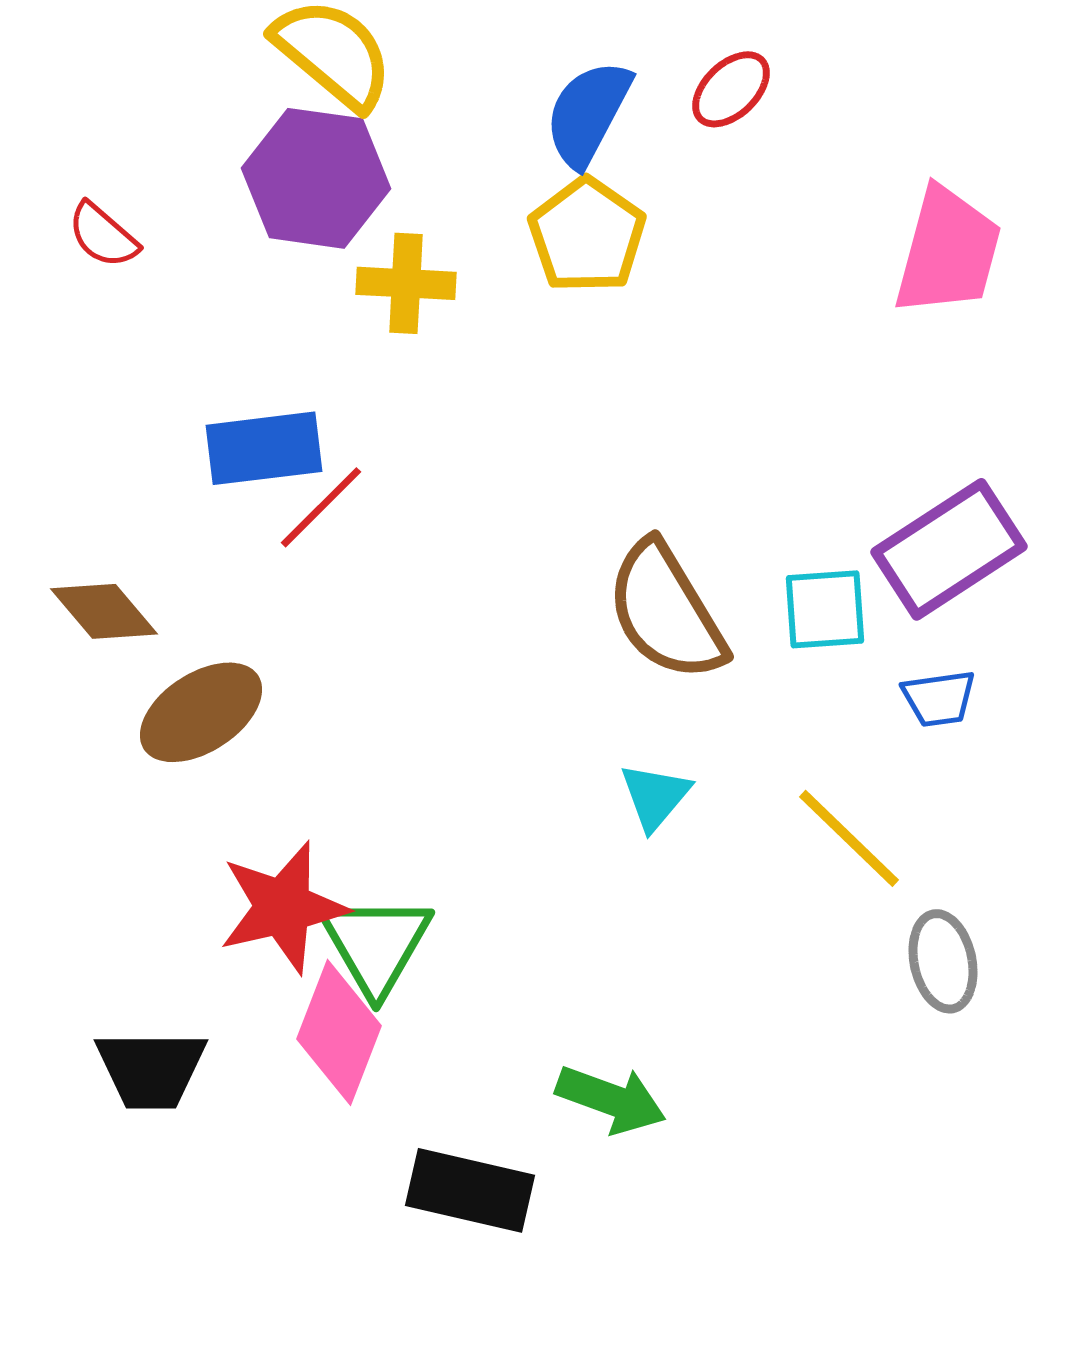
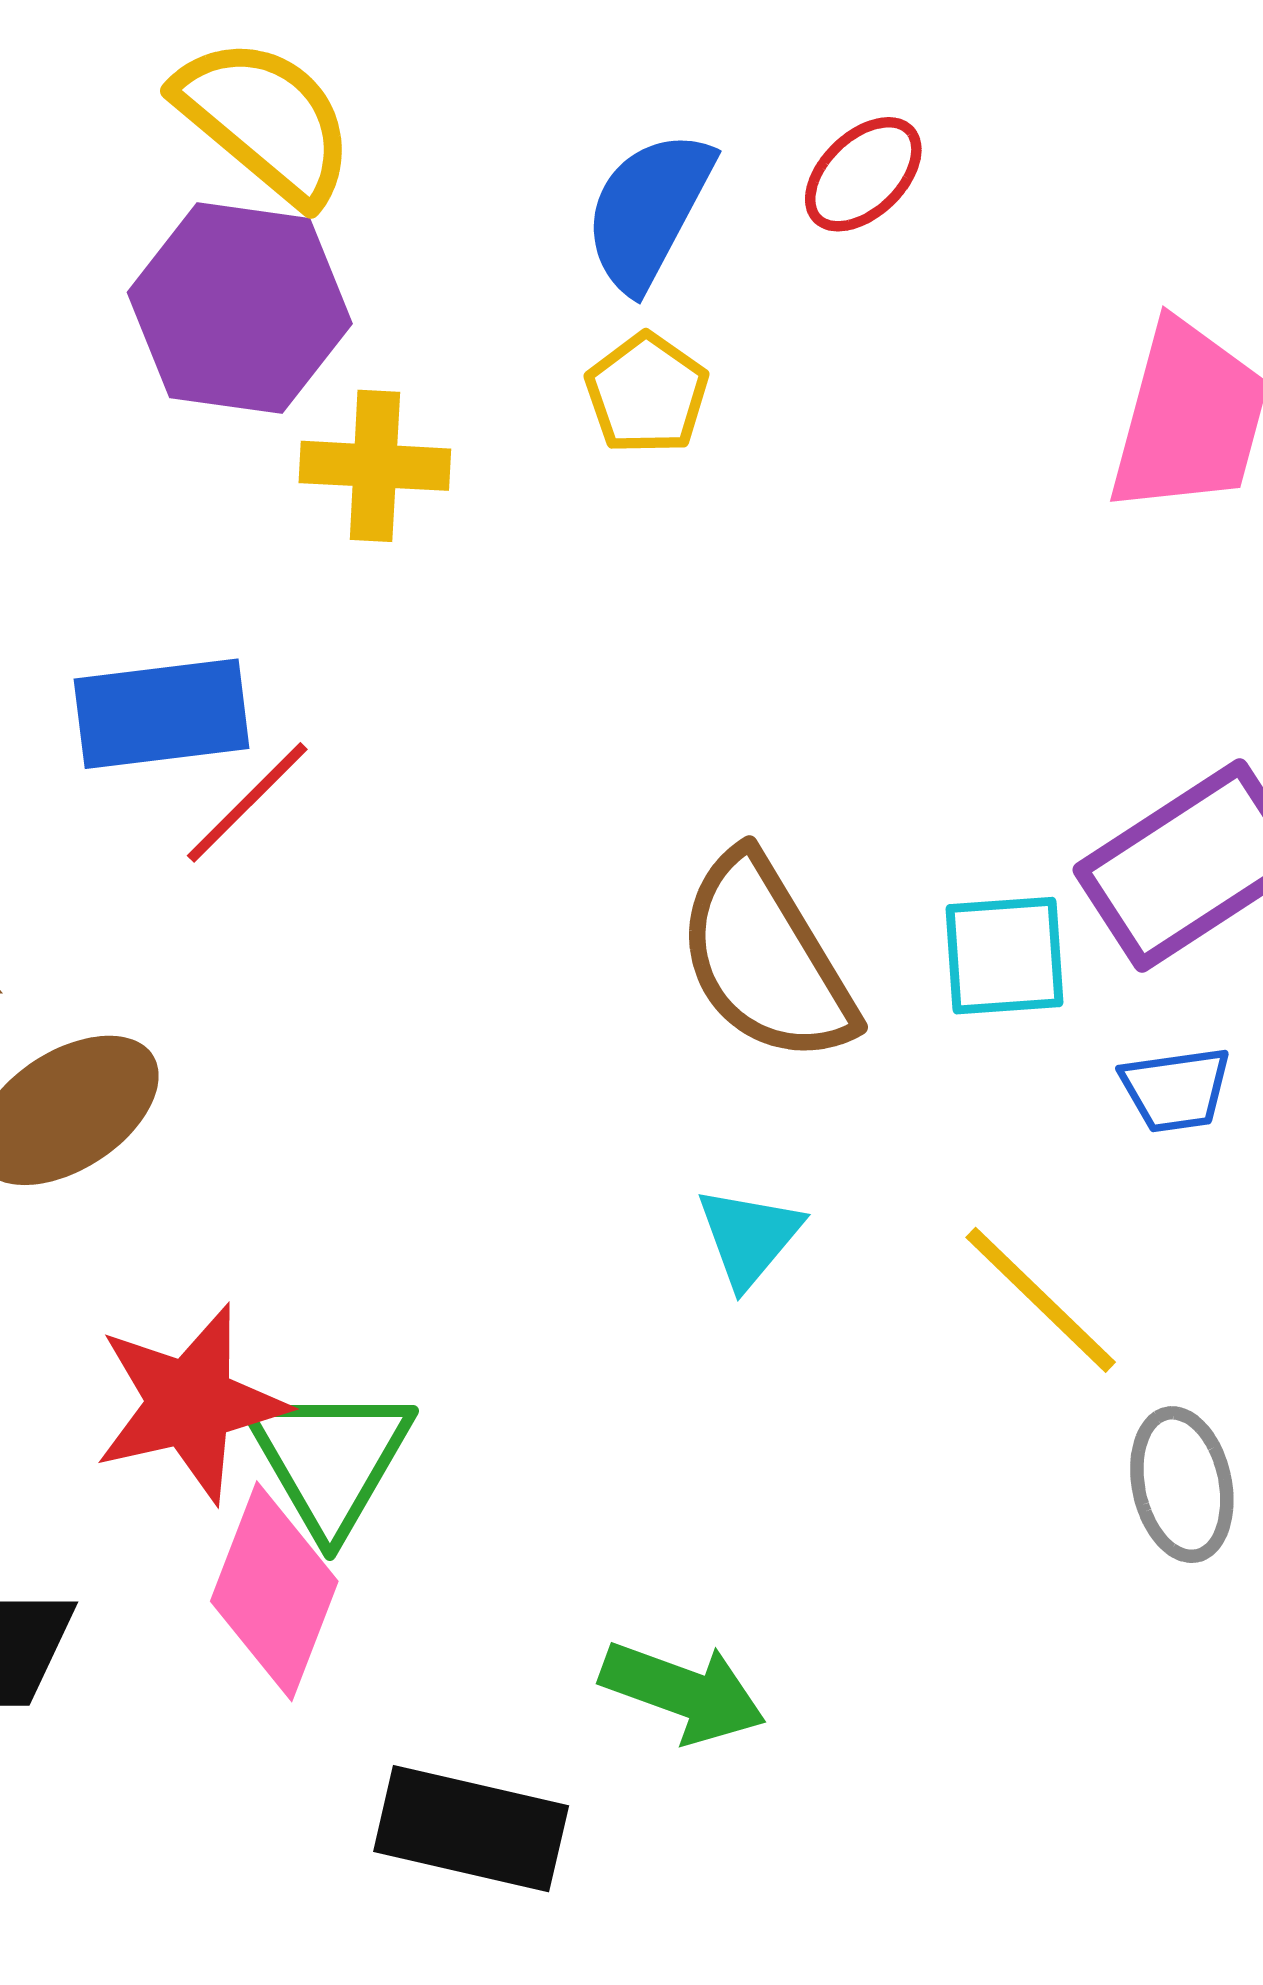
yellow pentagon: (587, 235) -> (647, 394), size x0.7

